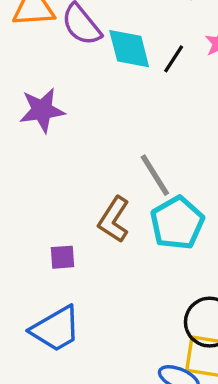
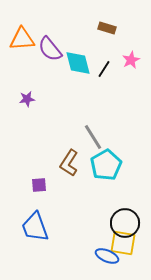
purple star: (42, 110) -> (27, 99), size x0.6
blue trapezoid: (56, 329) -> (35, 227), turned 100

